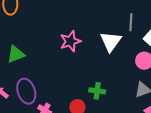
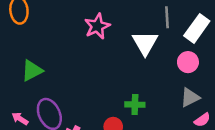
pink star: (70, 41) -> (97, 26), moved

